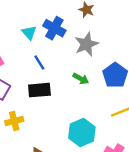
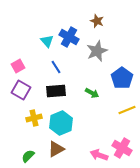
green arrow: (81, 79) -> (92, 93), moved
cyan hexagon: (82, 132) -> (61, 123), moved

